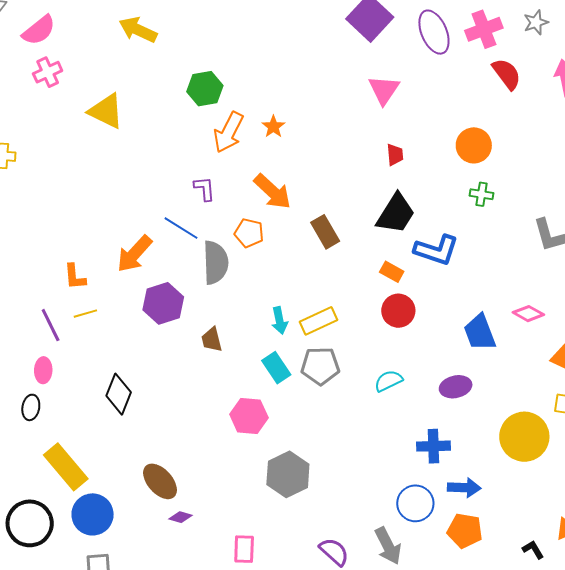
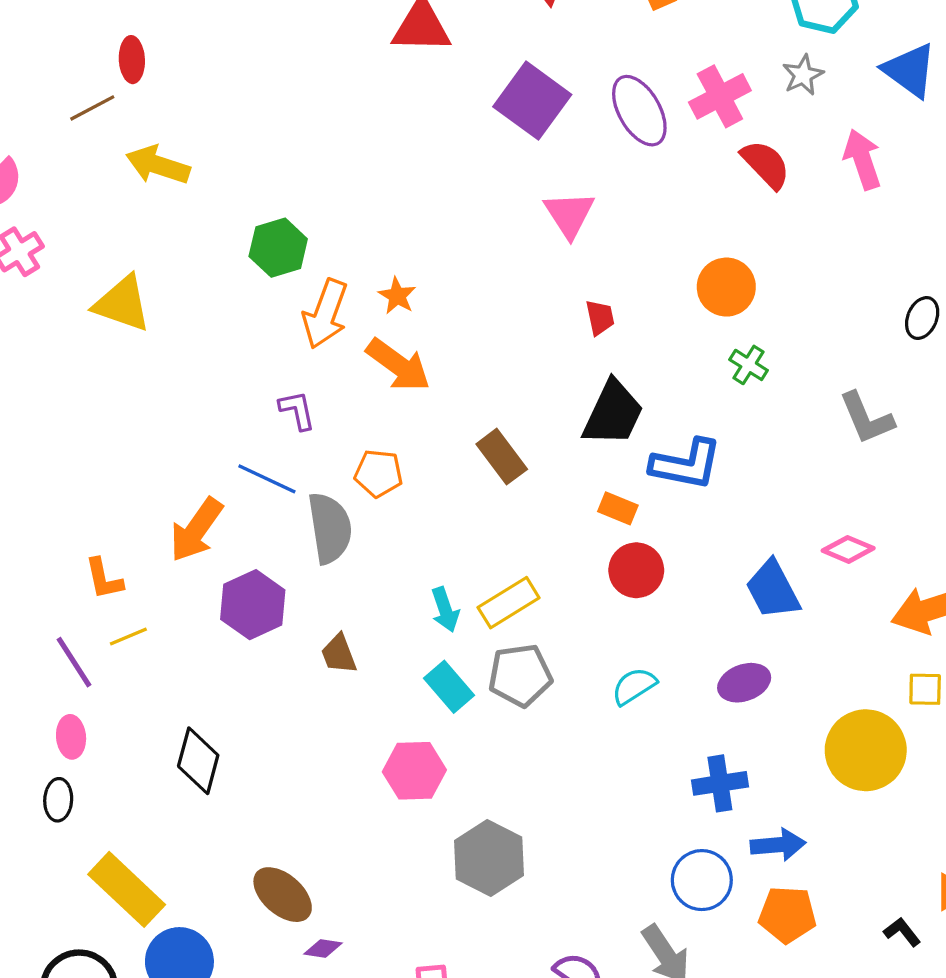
orange arrow: (272, 192) -> (398, 365), moved
green cross: (482, 194) -> (749, 365), turned 30

